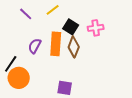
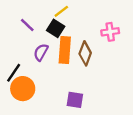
purple line: (26, 14) -> (27, 25), moved
black square: (71, 27) -> (56, 28), moved

